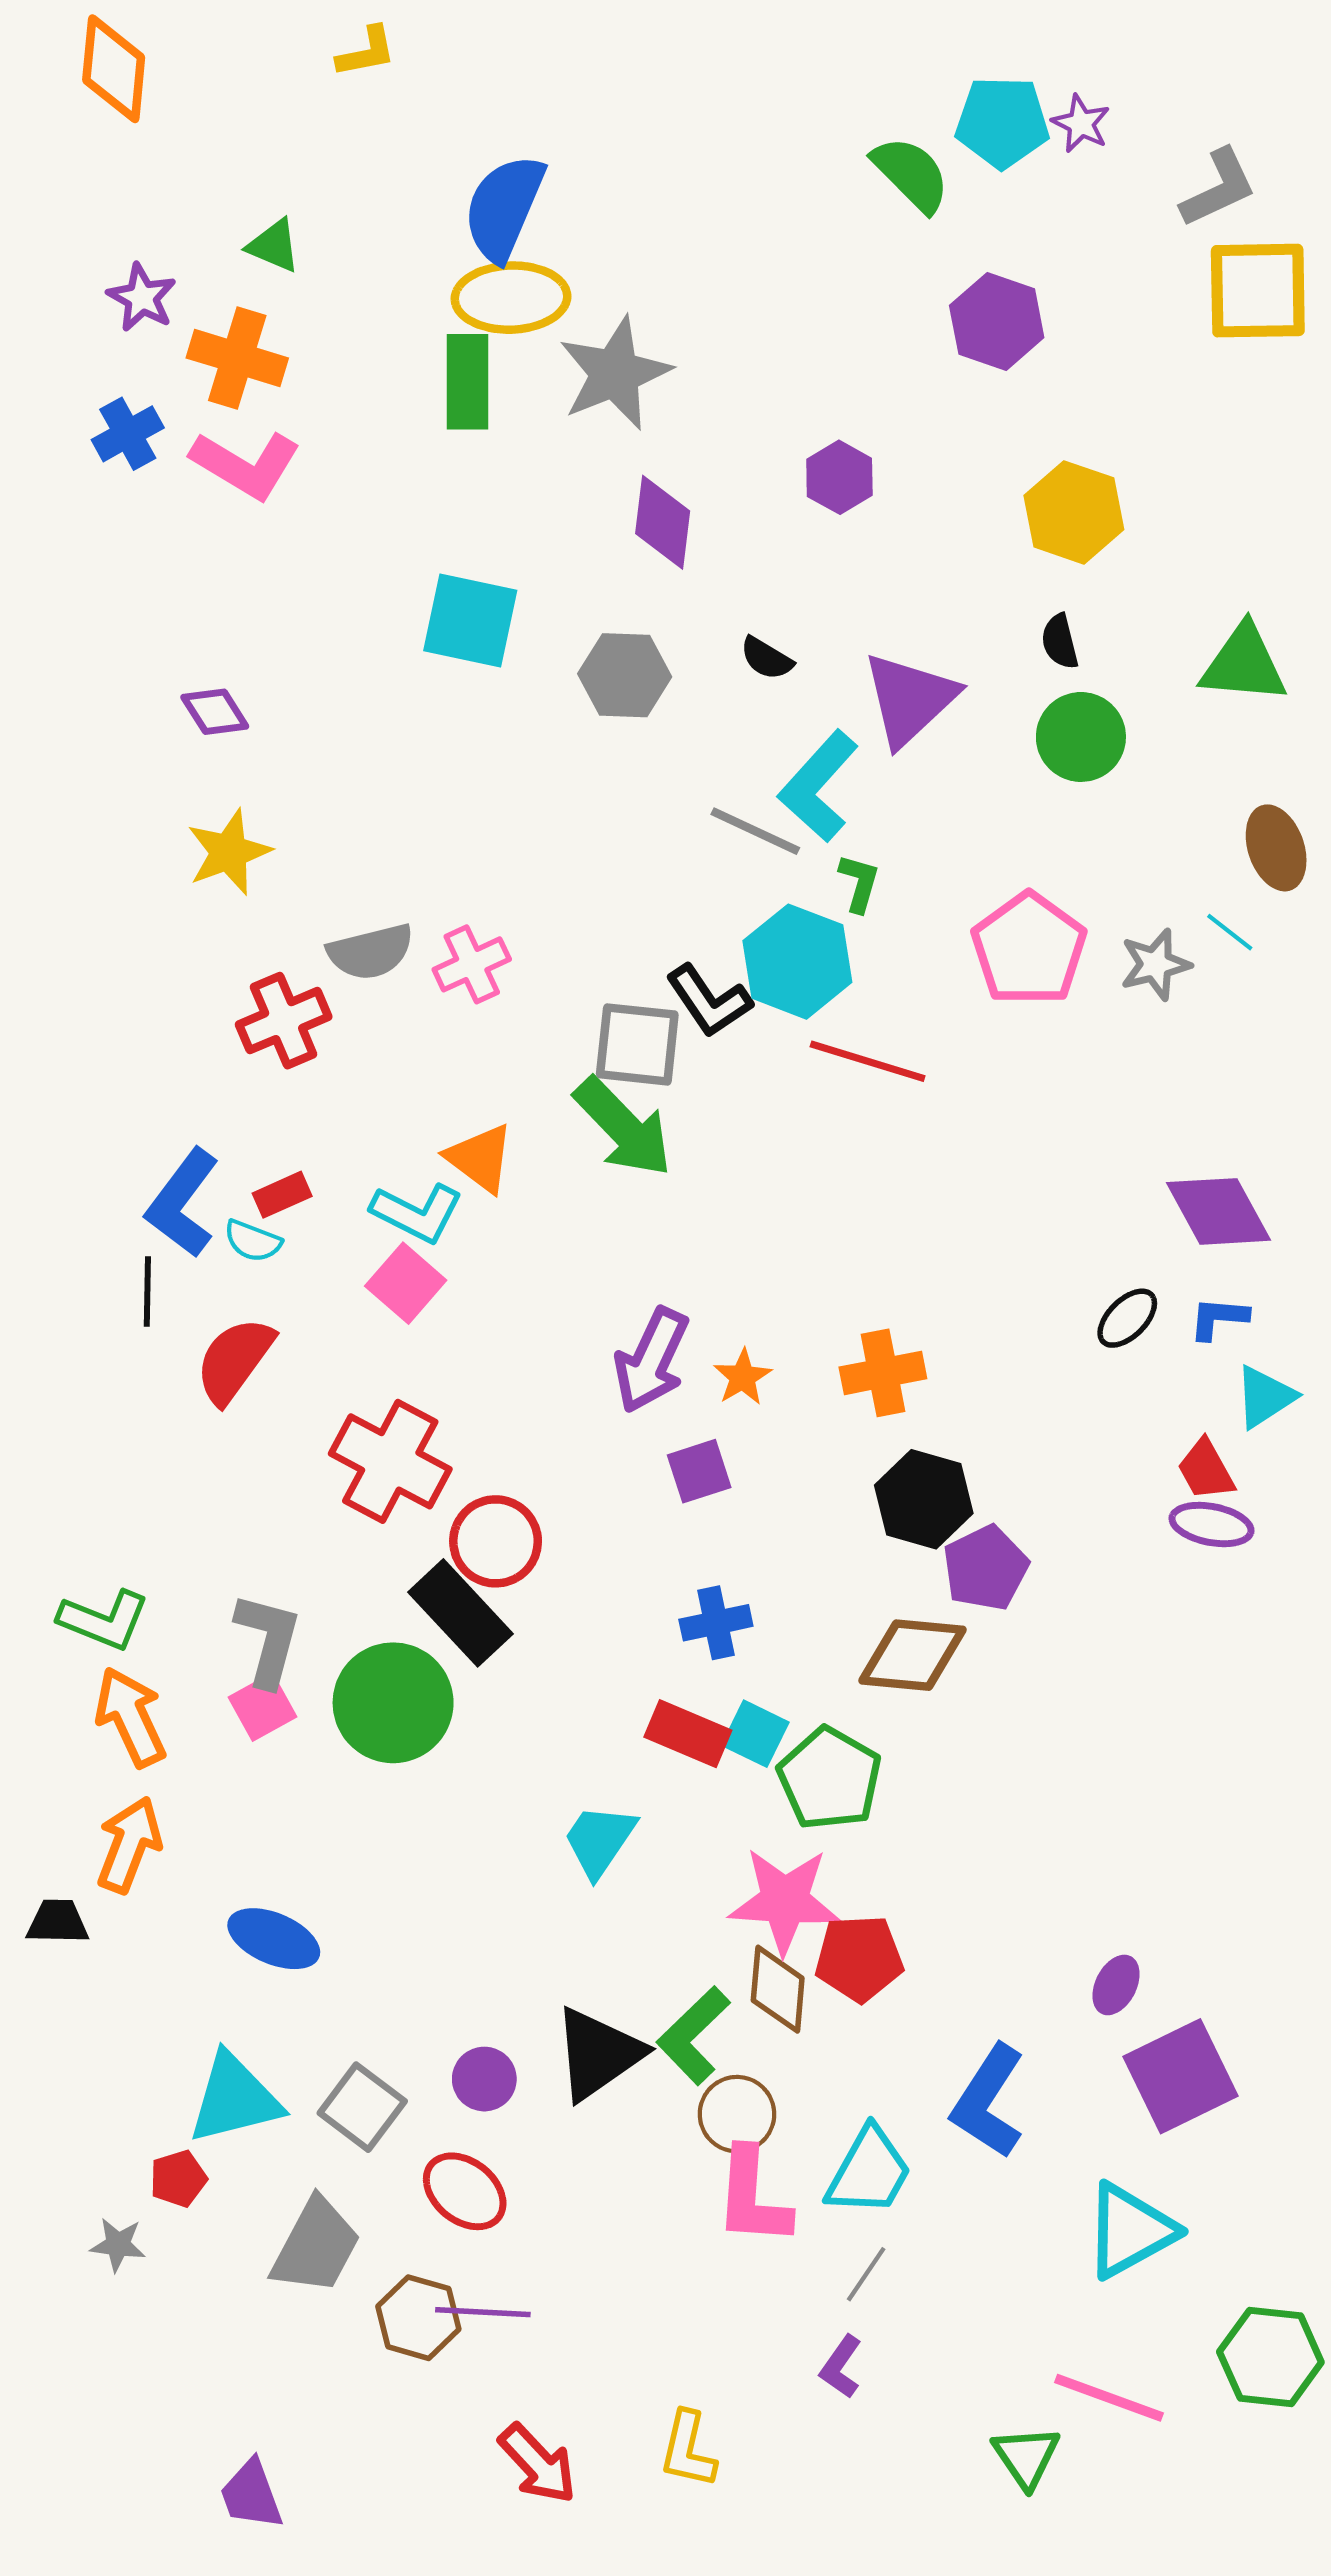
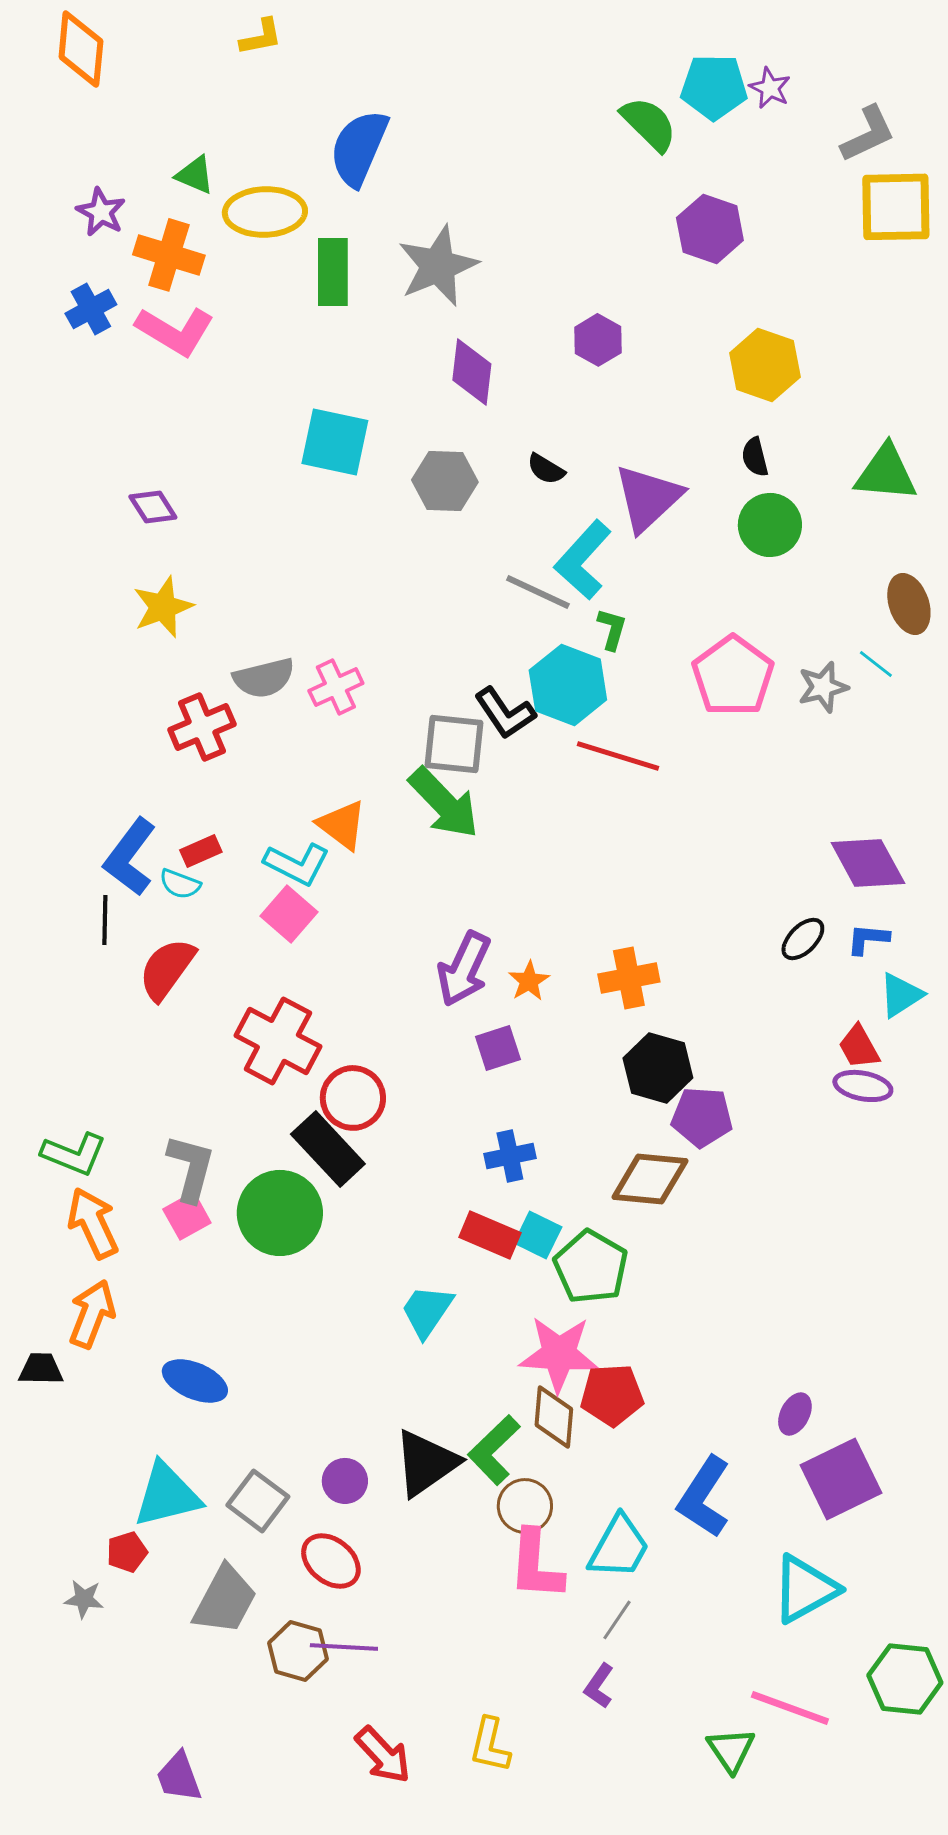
yellow ellipse: (511, 298) -> (265, 212), moved
purple pentagon: (985, 1568) -> (702, 1117), turned 30

